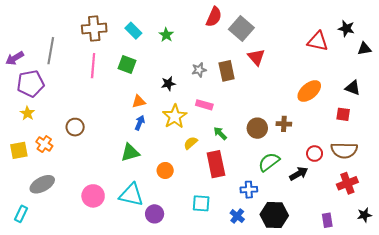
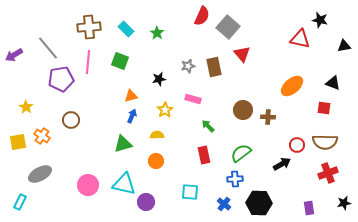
black star: (346, 28) -> (320, 20), moved
gray line: (51, 51) -> (48, 48), turned -50
purple pentagon: (31, 84) -> (61, 79), moved
yellow star: (175, 116) -> (165, 110), size x0.7
brown circle: (257, 128) -> (243, 110), moved
yellow semicircle: (191, 143) -> (157, 135), moved, turned 40
green semicircle: (269, 162) -> (241, 153), moved
red rectangle: (216, 164) -> (204, 155), size x0.7

